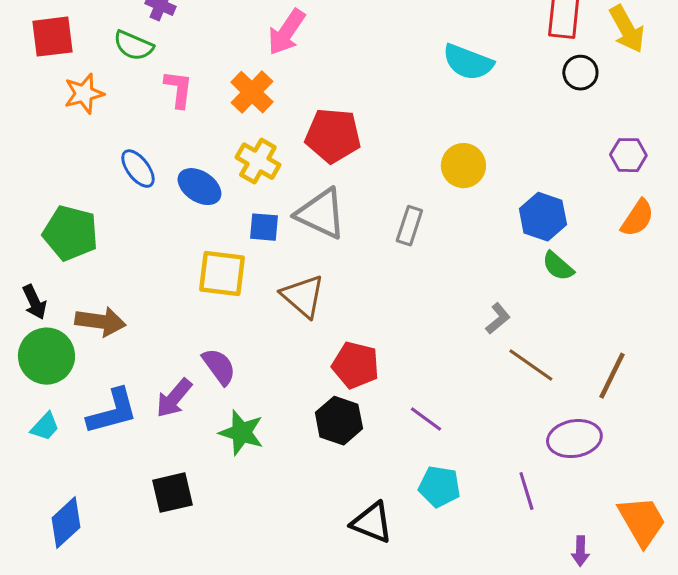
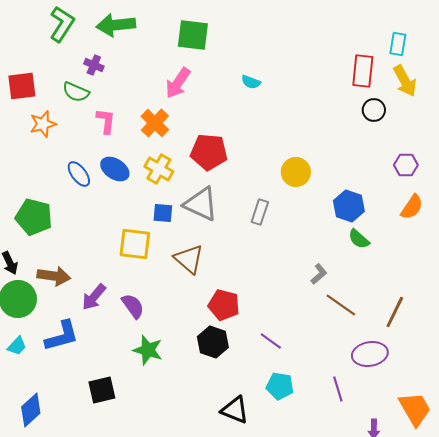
cyan semicircle: (468, 62) -> (251, 82), moved, size x0.6
blue ellipse: (199, 187) -> (115, 169), moved
purple arrow: (174, 398) -> (94, 297), moved

